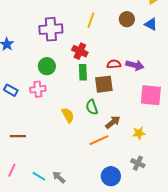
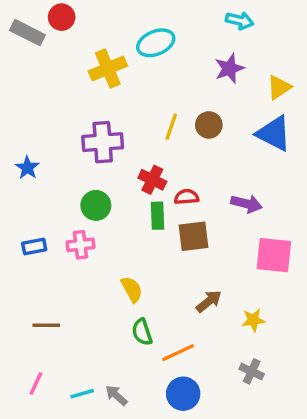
brown circle: (127, 19) -> (209, 125), moved
blue triangle: (151, 24) -> (274, 134), size x1.6
red semicircle: (114, 64) -> (187, 197), moved
blue rectangle: (11, 90) -> (34, 246), turned -40
green semicircle: (92, 107) -> (142, 332), moved
orange line: (99, 140) -> (178, 353), moved
cyan line: (39, 176) -> (82, 394), turned -48
blue circle: (111, 176) -> (183, 394), moved

